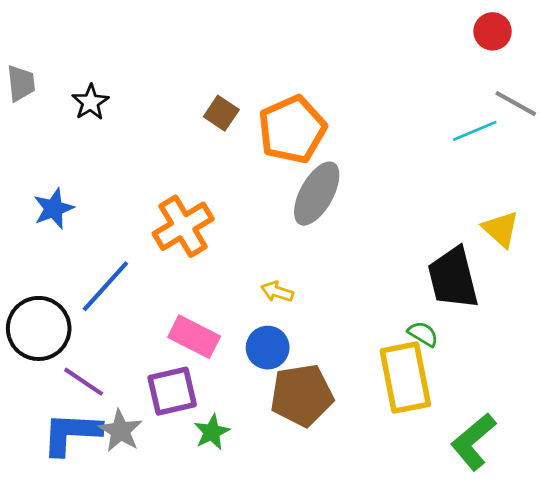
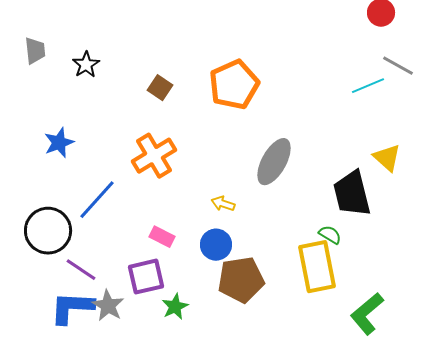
brown square: (221, 113) -> (160, 88), moved
gray ellipse: (317, 194) -> (274, 162), moved
pink rectangle: (194, 337) -> (162, 237), size x0.7

